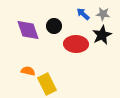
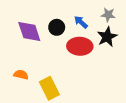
blue arrow: (83, 14) -> (81, 22), moved
orange semicircle: (28, 71) -> (21, 75), moved

